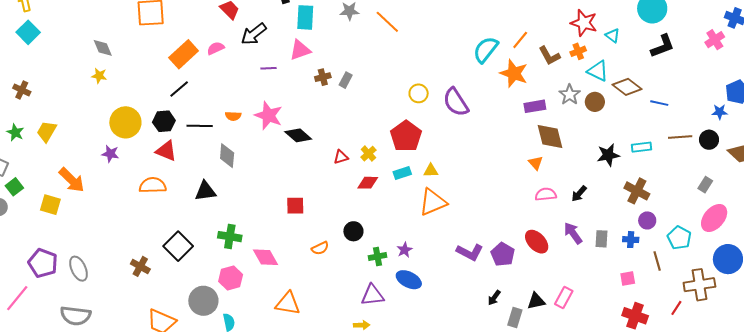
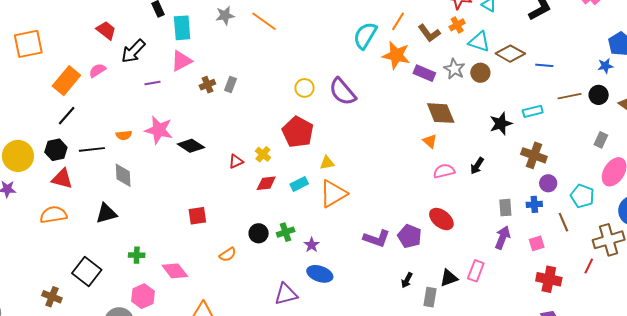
purple rectangle: (535, 106) -> (424, 73), moved, turned 40
cyan rectangle: (402, 173) -> (299, 184), moved
purple arrow: (573, 233) -> (503, 238), moved, turned 65
green cross: (230, 237) -> (137, 255), size x0.7
green cross: (377, 257) -> (286, 232), moved

